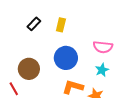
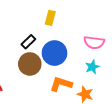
black rectangle: (34, 24) -> (28, 42), moved
brown circle: (29, 69) -> (30, 64), moved

